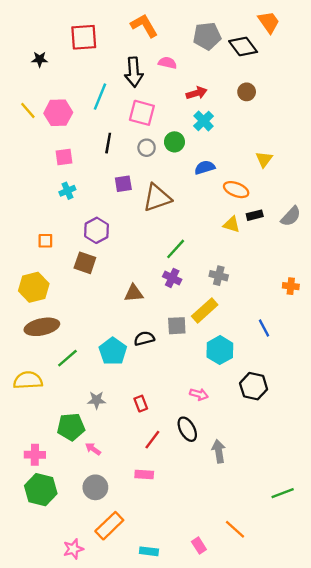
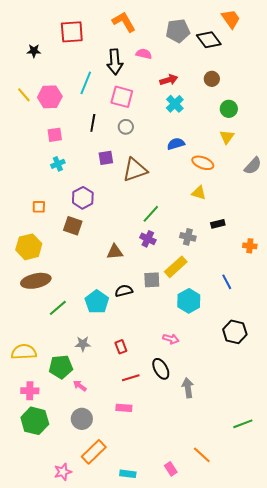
green circle: (174, 142) -> (229, 109), moved
black rectangle: (255, 215) -> (218, 224), moved
gray semicircle: (291, 216) -> (253, 166), moved
yellow semicircle: (28, 380) -> (24, 352), moved
black hexagon: (254, 386) -> (235, 332), moved
red line: (152, 440) -> (131, 378), turned 36

